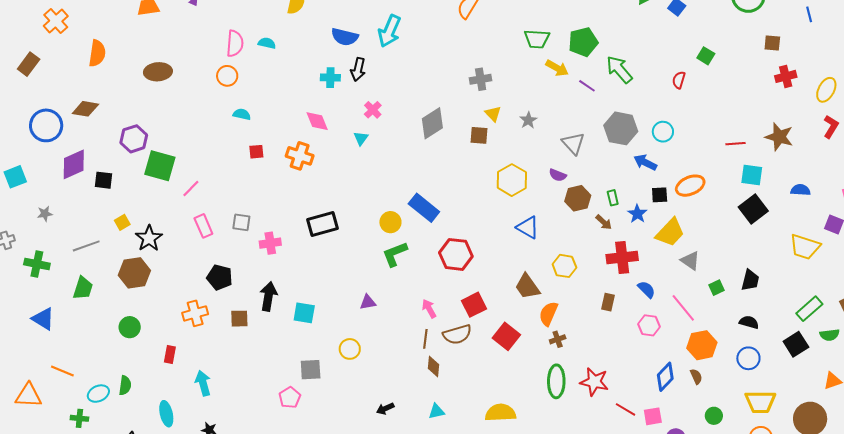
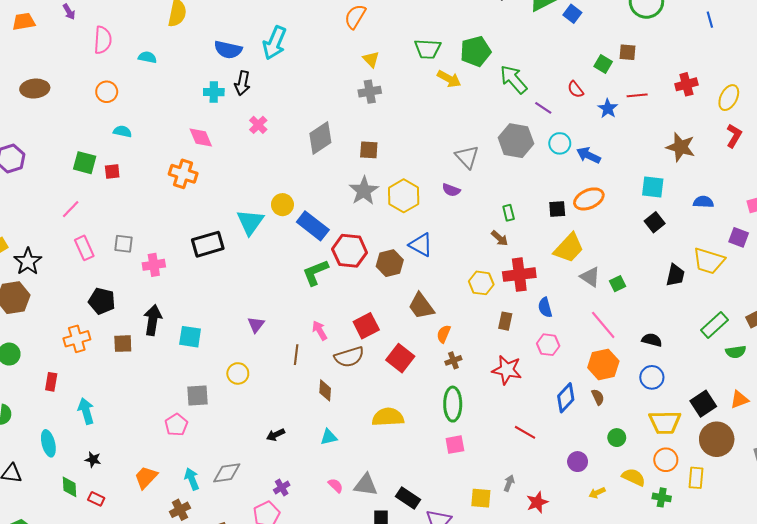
brown square: (772, 43) -> (627, 52), moved
pink semicircle: (235, 44) -> (103, 40), moved
red semicircle: (679, 80) -> (575, 89), turned -54
purple line: (587, 86) -> (543, 108), moved
yellow triangle: (493, 114) -> (371, 59), moved
gray star: (528, 120) -> (364, 191), moved, size x1.6
cyan triangle: (361, 138) -> (250, 222), moved, size x1.8
red line: (735, 144) -> (637, 95), moved
red square: (256, 152) -> (112, 172), moved
blue arrow: (645, 162) -> (589, 155), moved
green square: (160, 166) -> (85, 163), moved, size x0.7
brown hexagon: (578, 198) -> (390, 263), moved
black square: (753, 209) -> (655, 222), size x0.7
blue star: (637, 214) -> (608, 108), moved
yellow circle: (390, 222) -> (282, 205), moved
green L-shape: (395, 254) -> (315, 272), moved
red hexagon: (456, 254) -> (350, 251), moved
yellow hexagon: (564, 266) -> (481, 283), moved
black trapezoid: (750, 280) -> (675, 275), moved
green square: (716, 288) -> (618, 284), moved
blue semicircle: (647, 289) -> (545, 307), turned -150
purple triangle: (368, 302) -> (256, 325), turned -42
pink line: (683, 308) -> (603, 325), moved
orange semicircle: (548, 314) -> (444, 334), size x0.7
brown line: (425, 339) -> (296, 355), moved
black square: (796, 344) -> (703, 404), moved
red star: (594, 382) -> (507, 370), moved
yellow semicircle: (501, 413) -> (388, 417), moved
pink square: (653, 416) -> (455, 445), moved

